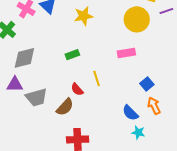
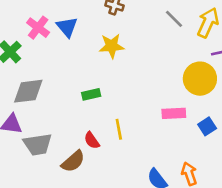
yellow circle: (137, 19) -> (200, 79), moved
pink rectangle: (126, 53) -> (174, 113), moved
blue square: (147, 84) -> (207, 126), moved

